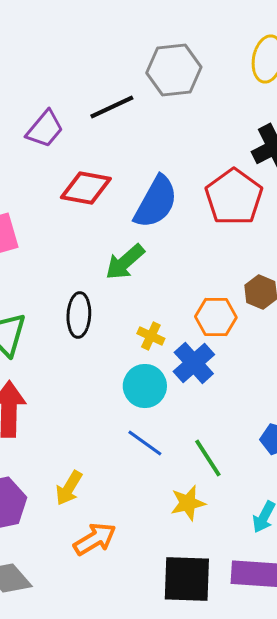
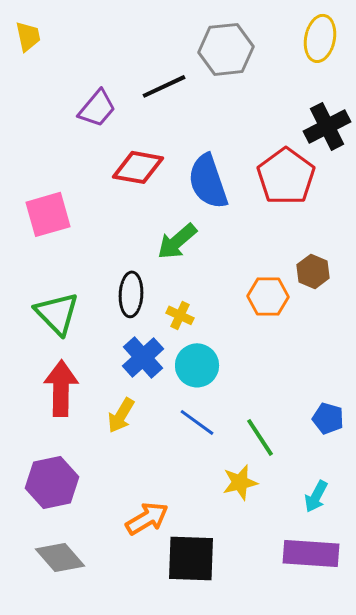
blue semicircle: (156, 202) -> (208, 181), turned 132
yellow cross: (151, 336) -> (180, 315), moved
blue cross: (194, 363) -> (143, 357), moved
yellow arrow: (69, 488) -> (121, 415), moved
black square: (187, 579) -> (191, 558), moved

